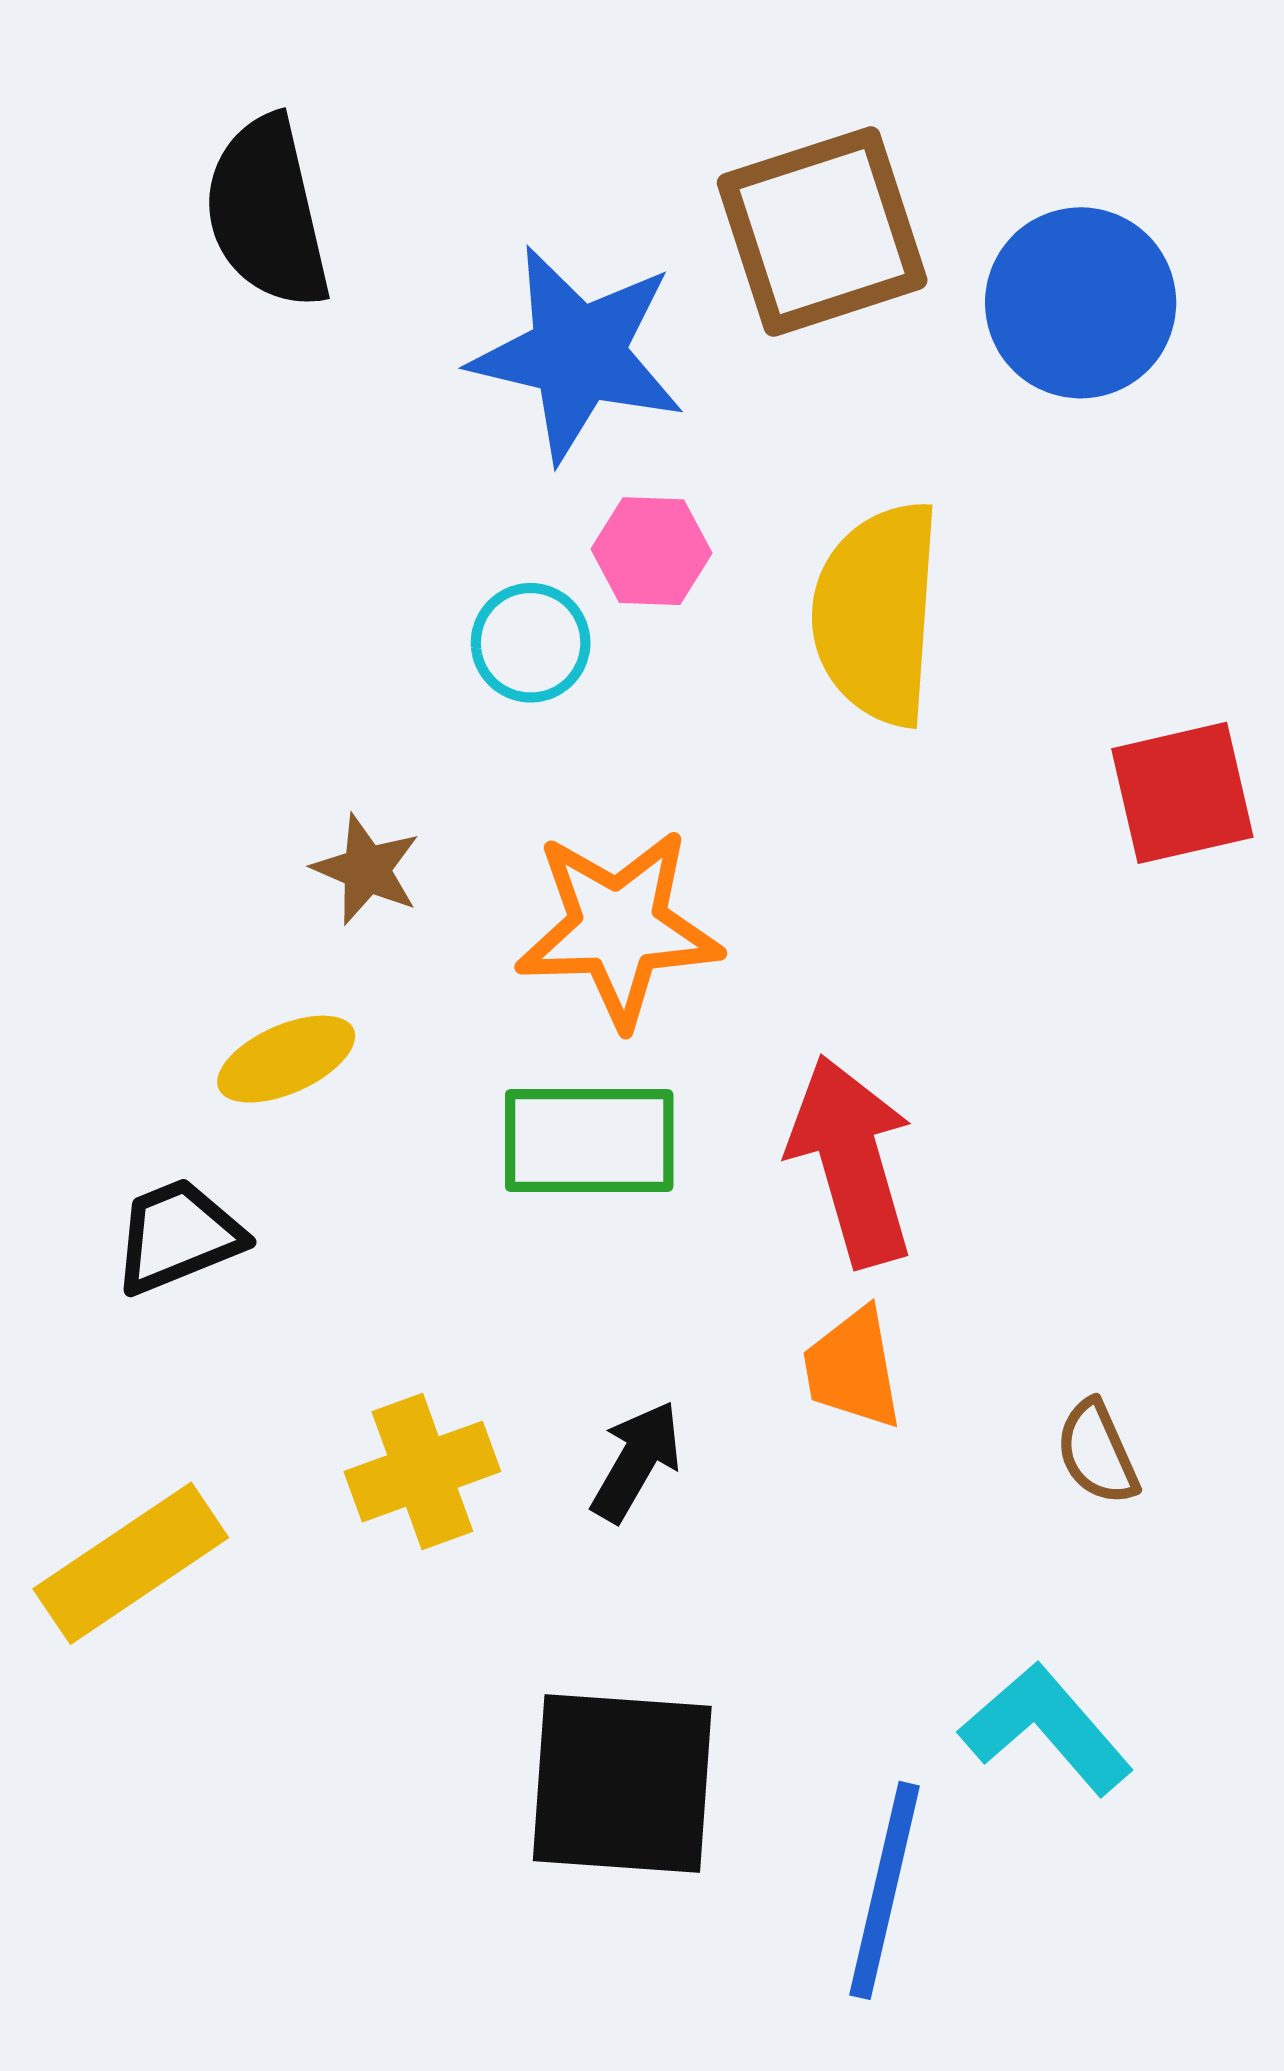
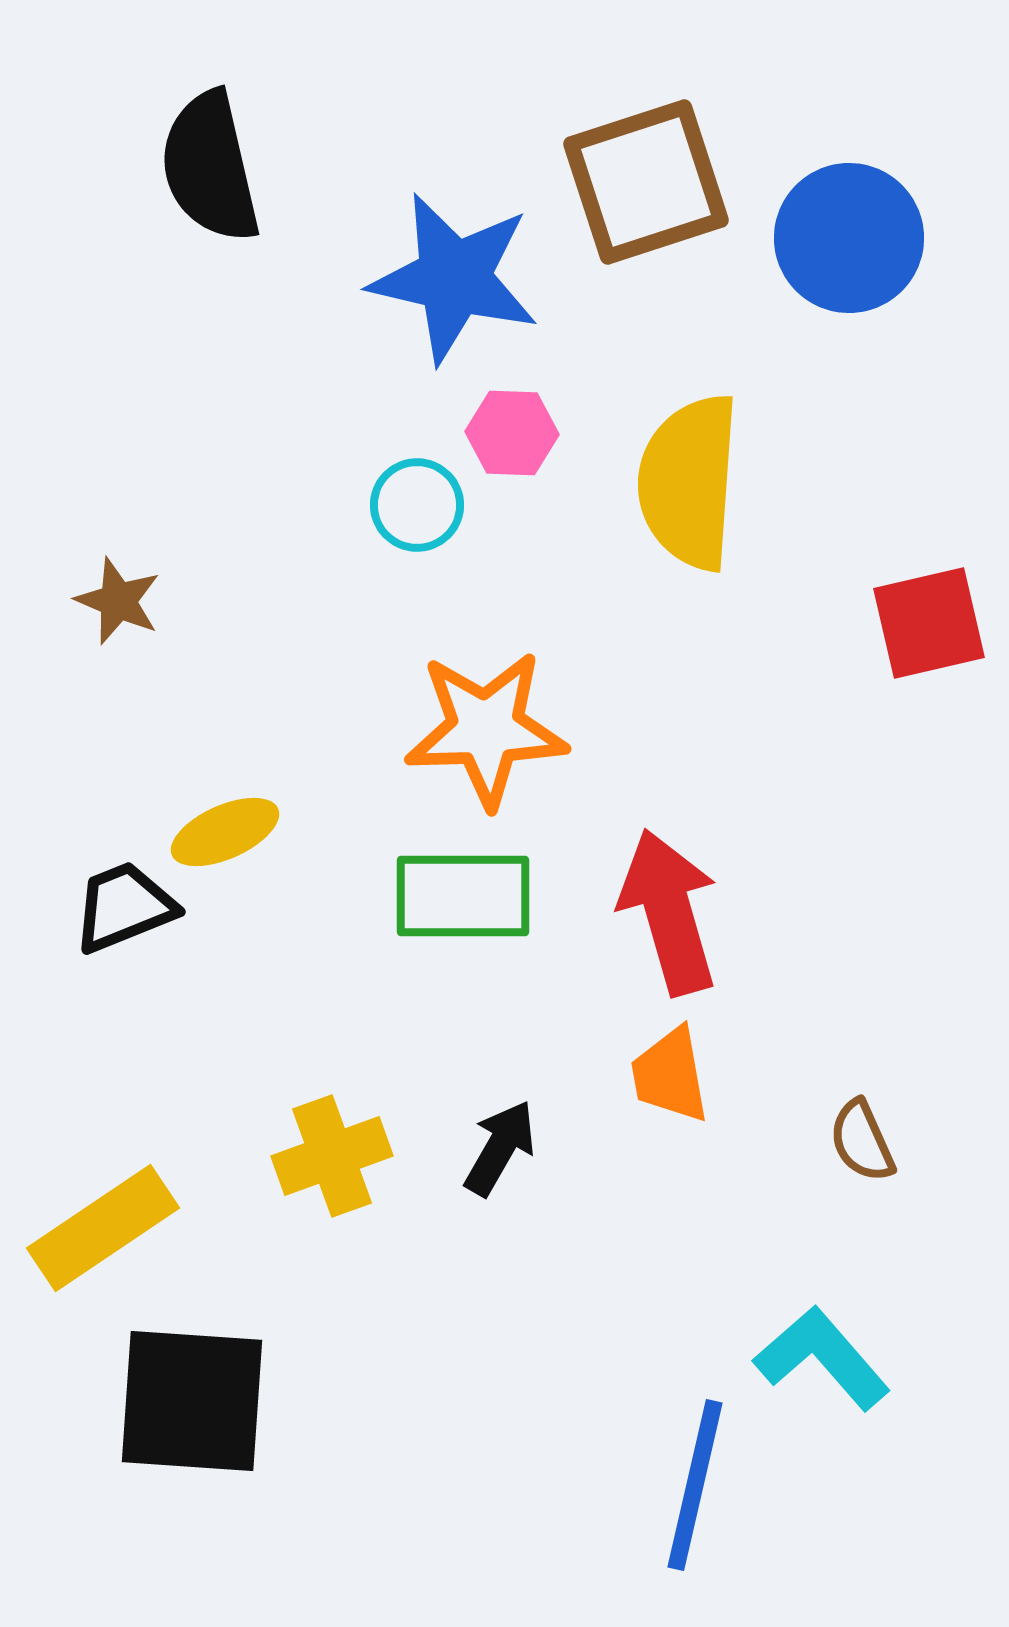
brown star: (366, 869) -> (118, 601), moved
black trapezoid: (178, 1236) -> (124, 907), moved
black square: (622, 1783) -> (192, 1401), moved

